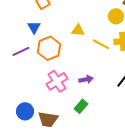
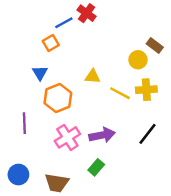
purple line: (21, 51) -> (24, 123), moved, turned -66
purple arrow: (86, 79) -> (102, 135), size x1.5
blue circle: (25, 111) -> (18, 175), moved

